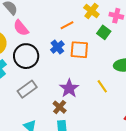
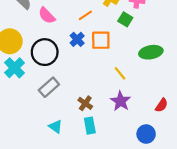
pink semicircle: (21, 28) -> (47, 15), moved
yellow line: (102, 86) -> (120, 73), moved
purple star: (69, 88) -> (121, 101), moved

